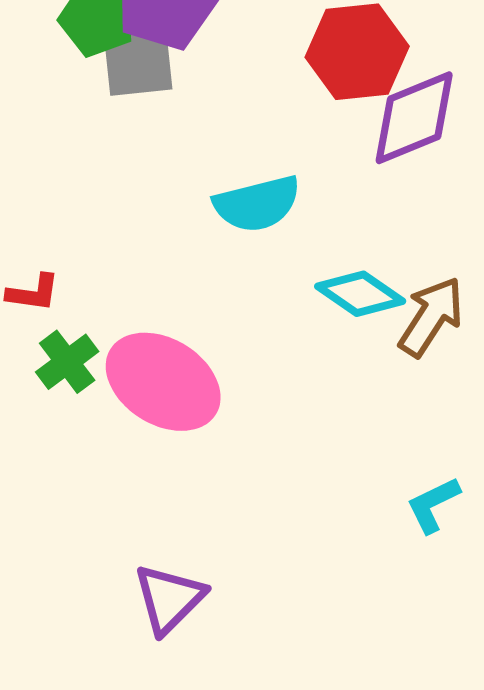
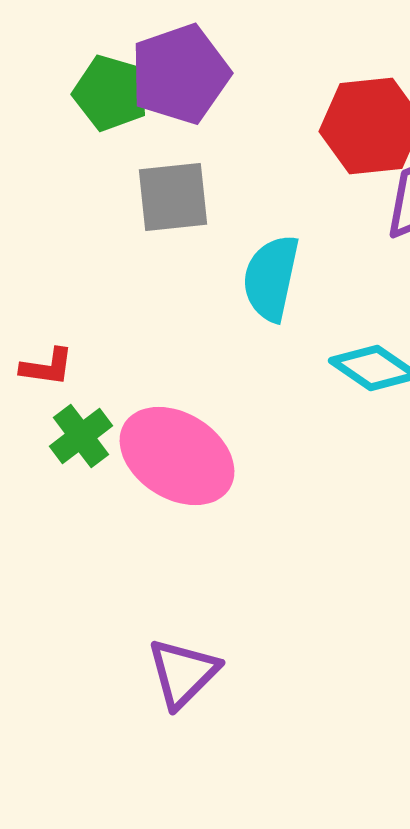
gray square: (138, 62) -> (173, 197), moved
cyan semicircle: (257, 204) -> (271, 278), turned 116

